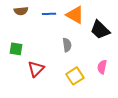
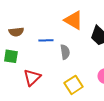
brown semicircle: (21, 11) -> (16, 32), moved
blue line: (49, 14) -> (46, 40), moved

